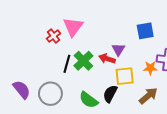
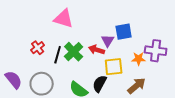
pink triangle: (73, 27) -> (64, 19), turned -50
blue square: (145, 31) -> (124, 32), moved
red cross: (54, 36) -> (38, 48), moved

